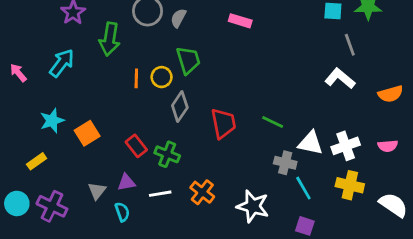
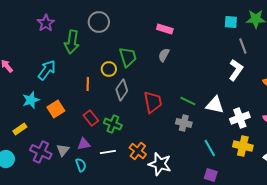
gray semicircle: (178, 18) -> (164, 55), moved
cyan arrow: (62, 63) -> (47, 70), moved
orange line: (136, 78) -> (88, 84), moved
white L-shape: (340, 78) -> (236, 70), turned 85
white triangle: (310, 143) -> (215, 105), moved
gray cross: (285, 163) -> (184, 123), moved
purple cross: (52, 206) -> (41, 152), moved
white star: (253, 206) -> (160, 164), moved

